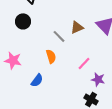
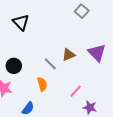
black circle: (23, 21) -> (14, 66), moved

